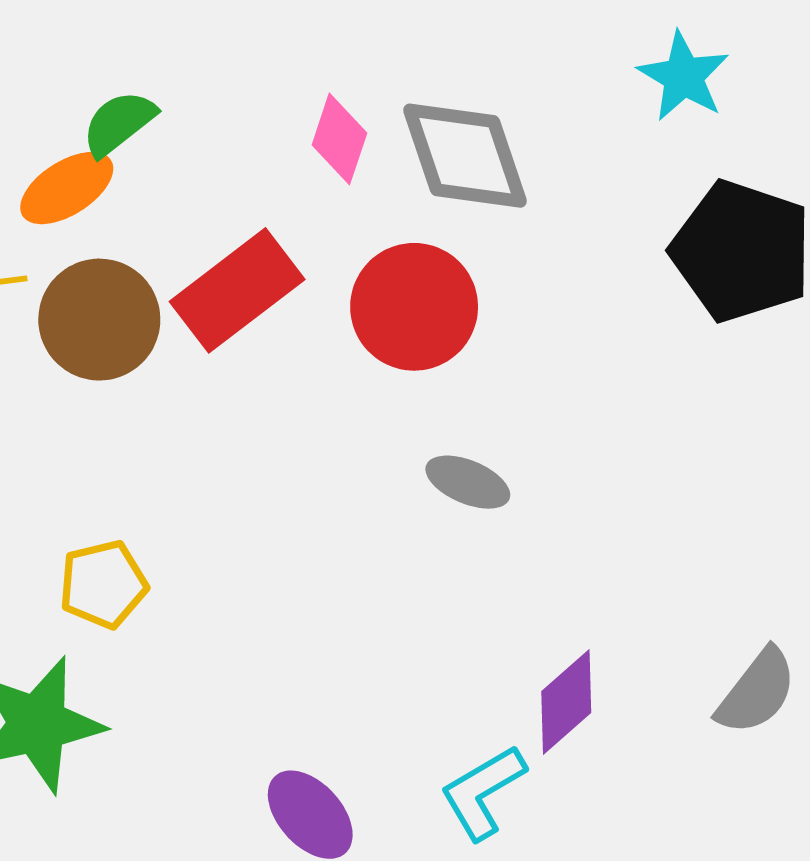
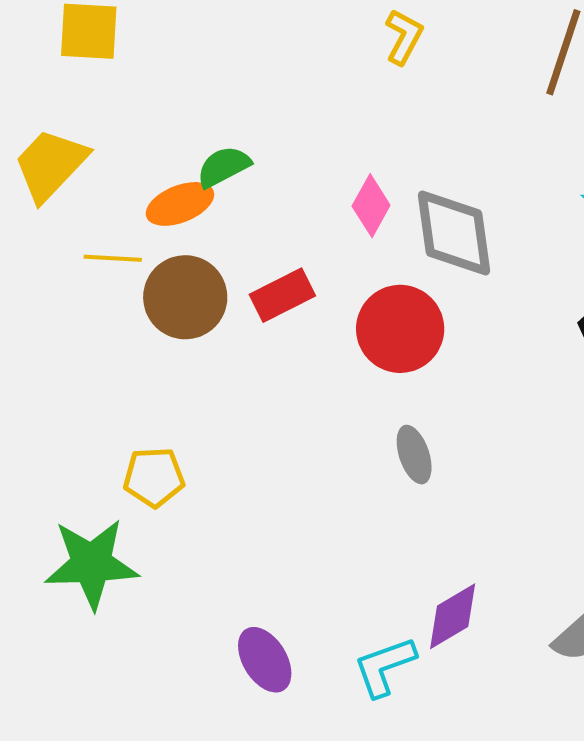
red rectangle: (237, 290) -> (282, 295), size x0.7
gray ellipse: (468, 482) -> (414, 455), turned 38

